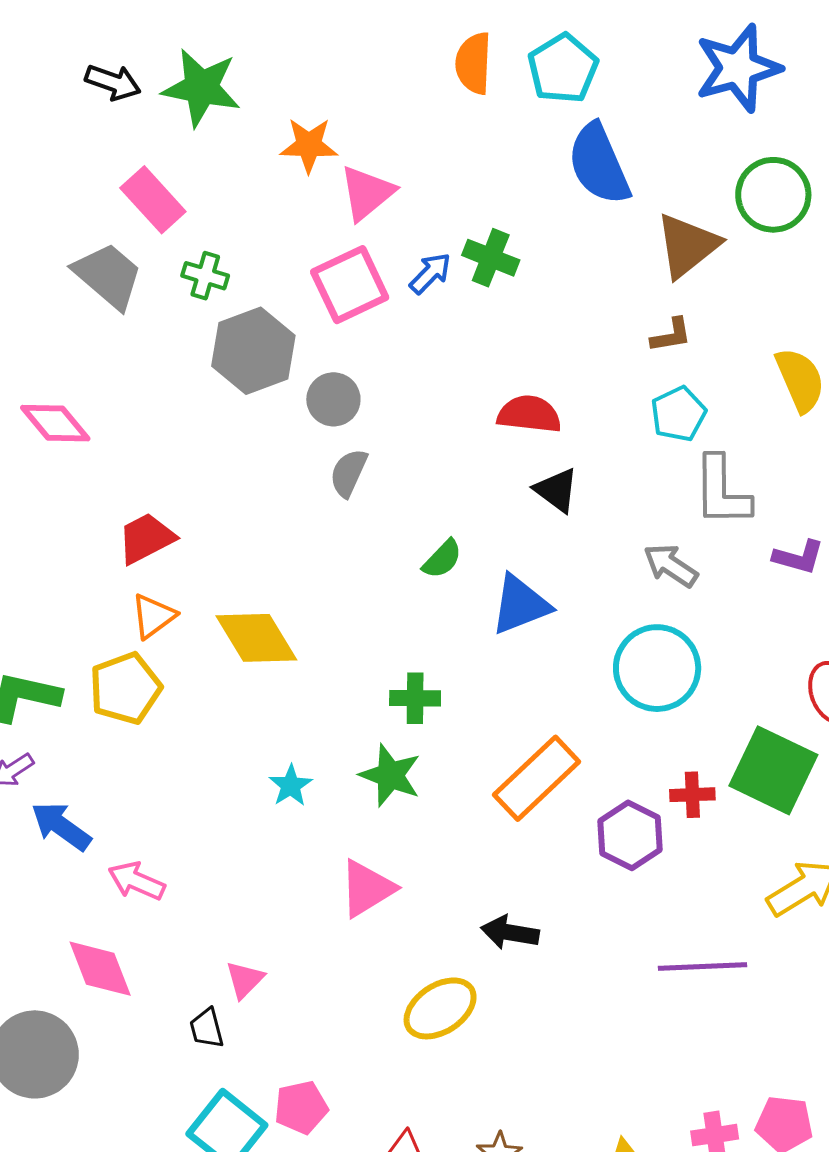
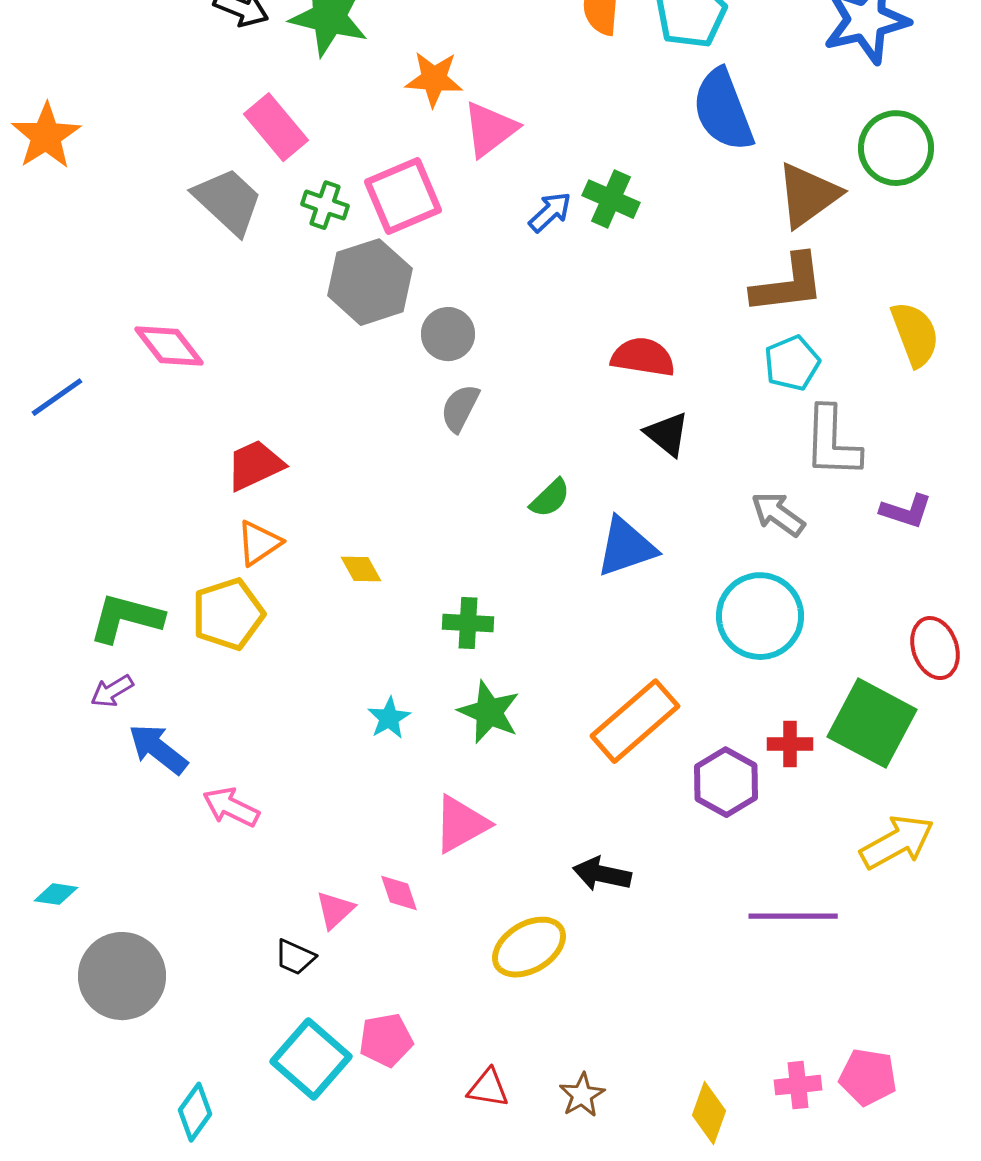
pink square: (350, 285) -> (403, 196), moved
brown L-shape: (671, 335) -> (788, 284), size x1.8
yellow diamond: (256, 638) -> (361, 569), size x0.5
green cross: (415, 698) -> (468, 623), moved
pink diamond: (100, 969) -> (399, 893), moved, size x0.6
black trapezoid: (207, 1028) -> (295, 957), turned -54

